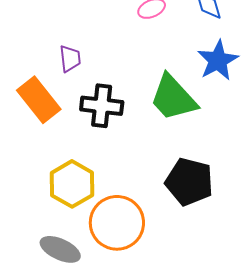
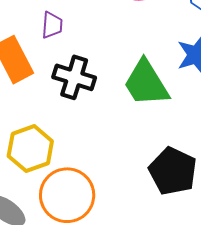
black pentagon: (189, 182) -> (173, 171), moved

